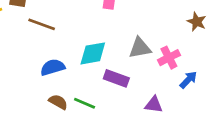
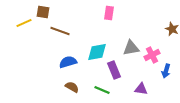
purple rectangle: (116, 78) -> (114, 70), turned 48
blue arrow: (188, 80) -> (166, 71), turned 152
green line: (85, 103) -> (102, 90), moved

